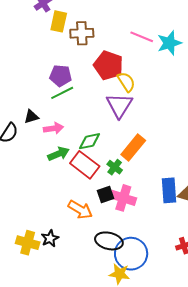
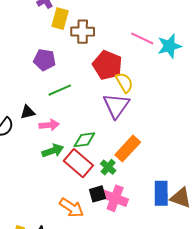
purple pentagon: (60, 76) -> (45, 60), moved

